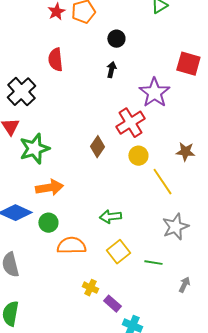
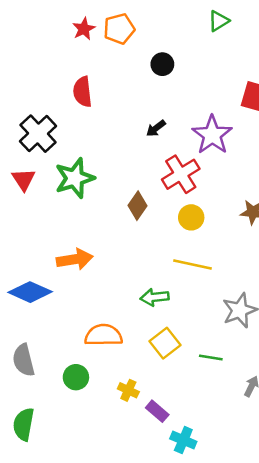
black arrow: (111, 70) -> (156, 128), moved, turned -140
green star: (34, 149) -> (75, 178), moved
yellow line: (162, 182) -> (193, 265), moved, turned -44
green circle: (48, 223) -> (76, 377), moved

